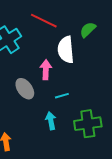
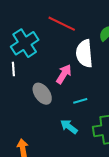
pink arrow: (46, 70) -> (64, 74), turned 30
cyan arrow: (51, 121) -> (69, 127), turned -42

